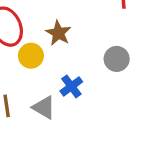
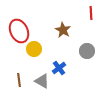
brown star: (58, 33) -> (63, 30), moved

